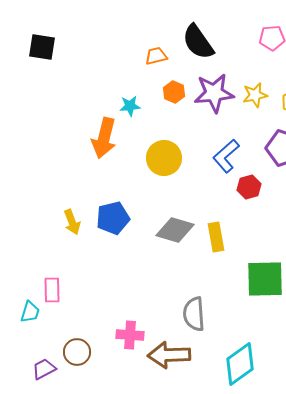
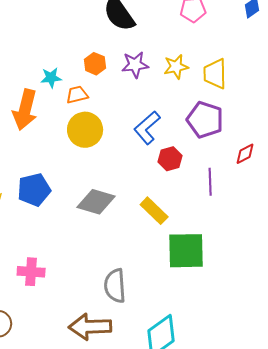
orange trapezoid: (156, 56) -> (77, 95), moved
purple star: (214, 93) -> (135, 65), size x0.7
yellow rectangle: (216, 237) -> (154, 211), moved, turned -36
pink cross: (130, 335) -> (31, 272), moved

